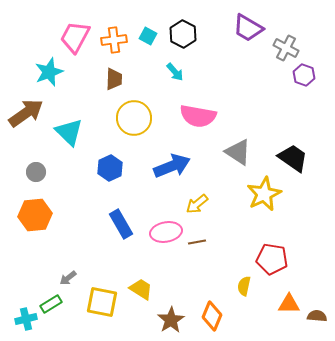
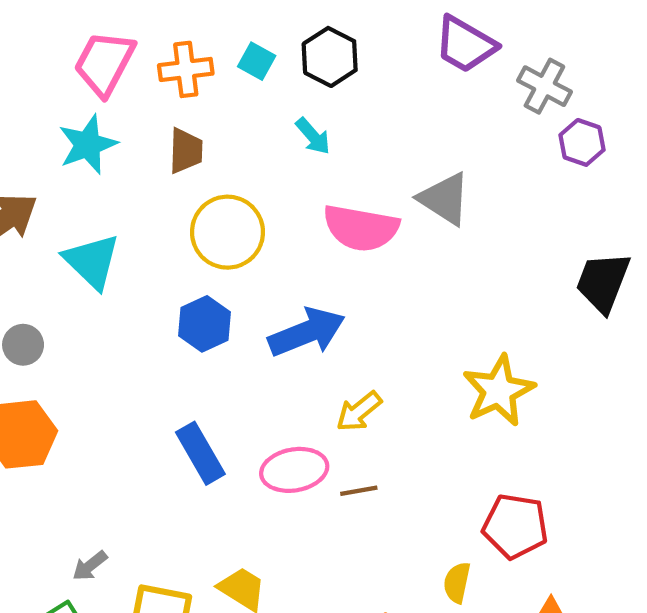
cyan star: (49, 72) -> (88, 145), moved
gray triangle: (238, 152) -> (444, 199), moved
black trapezoid: (293, 158) -> (603, 282), moved, turned -104
blue hexagon: (110, 168) -> (205, 324), moved

